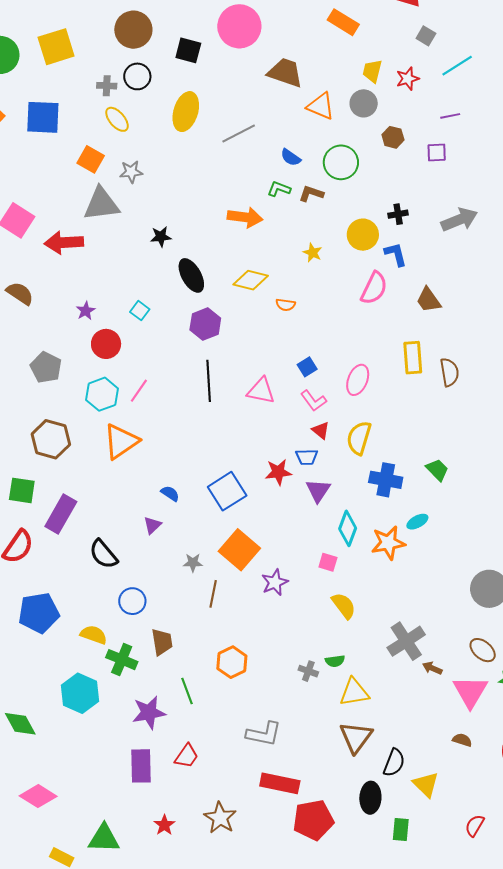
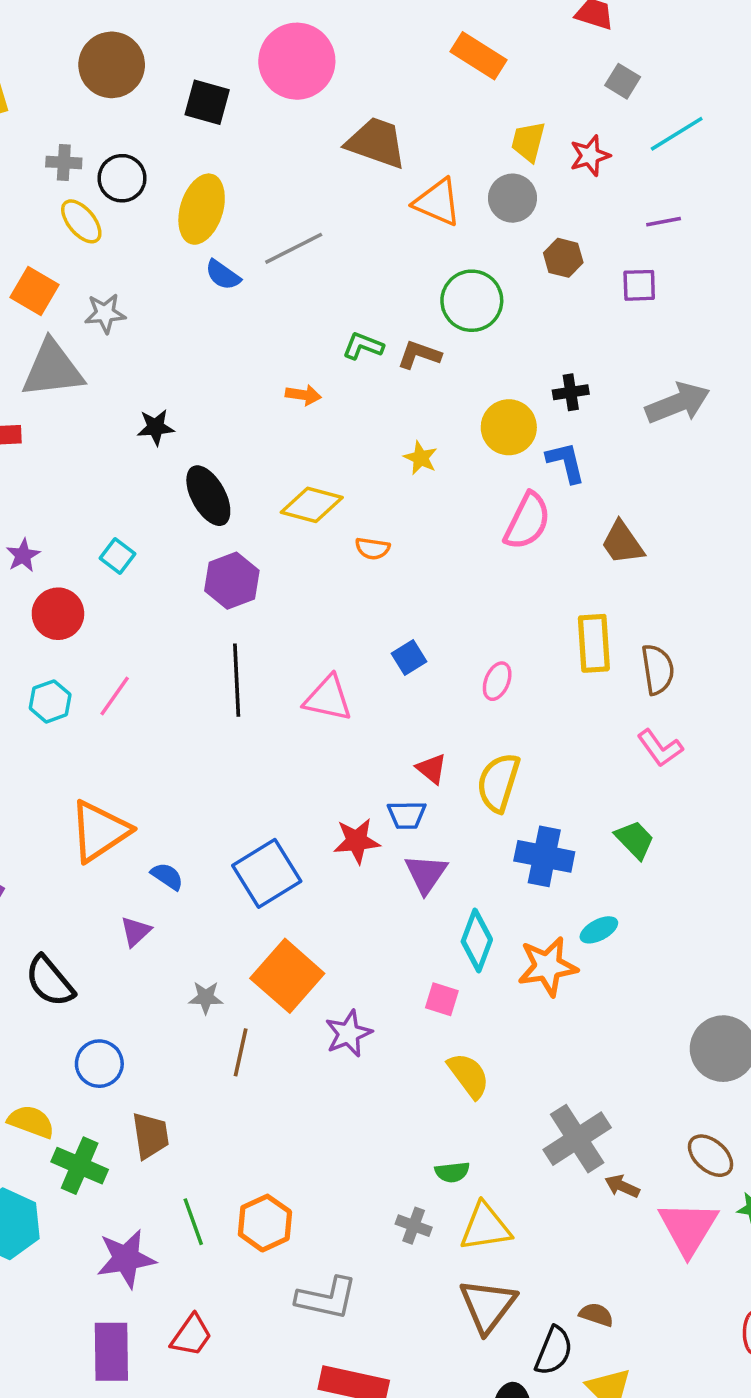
black circle: (137, 76) -> (122, 178), moved
blue semicircle: (291, 157) -> (223, 275), moved
orange arrow: (245, 217) -> (303, 395), size x0.6
pink ellipse: (358, 380) -> (497, 681), size x0.7
cyan hexagon: (102, 394) -> (50, 701), size x0.7
pink L-shape: (313, 401) -> (660, 748), moved
orange triangle: (121, 441) -> (99, 831), moved
orange hexagon: (232, 662) -> (265, 1223), moved
gray cross: (308, 671) -> (414, 1226), moved
brown semicircle: (462, 740) -> (596, 1315), moved

